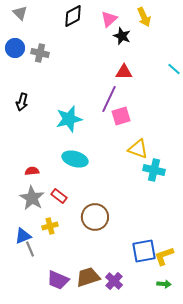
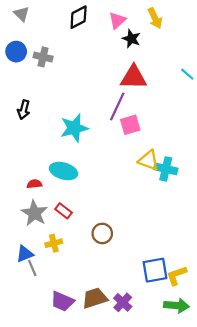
red triangle: (124, 72) -> (133, 77), size x1.5
cyan ellipse: (75, 159) -> (64, 171), moved
cyan cross: (154, 170) -> (166, 169), moved
brown circle: (95, 217) -> (102, 233), size x0.7
green arrow: (164, 284) -> (177, 306), size x1.6

